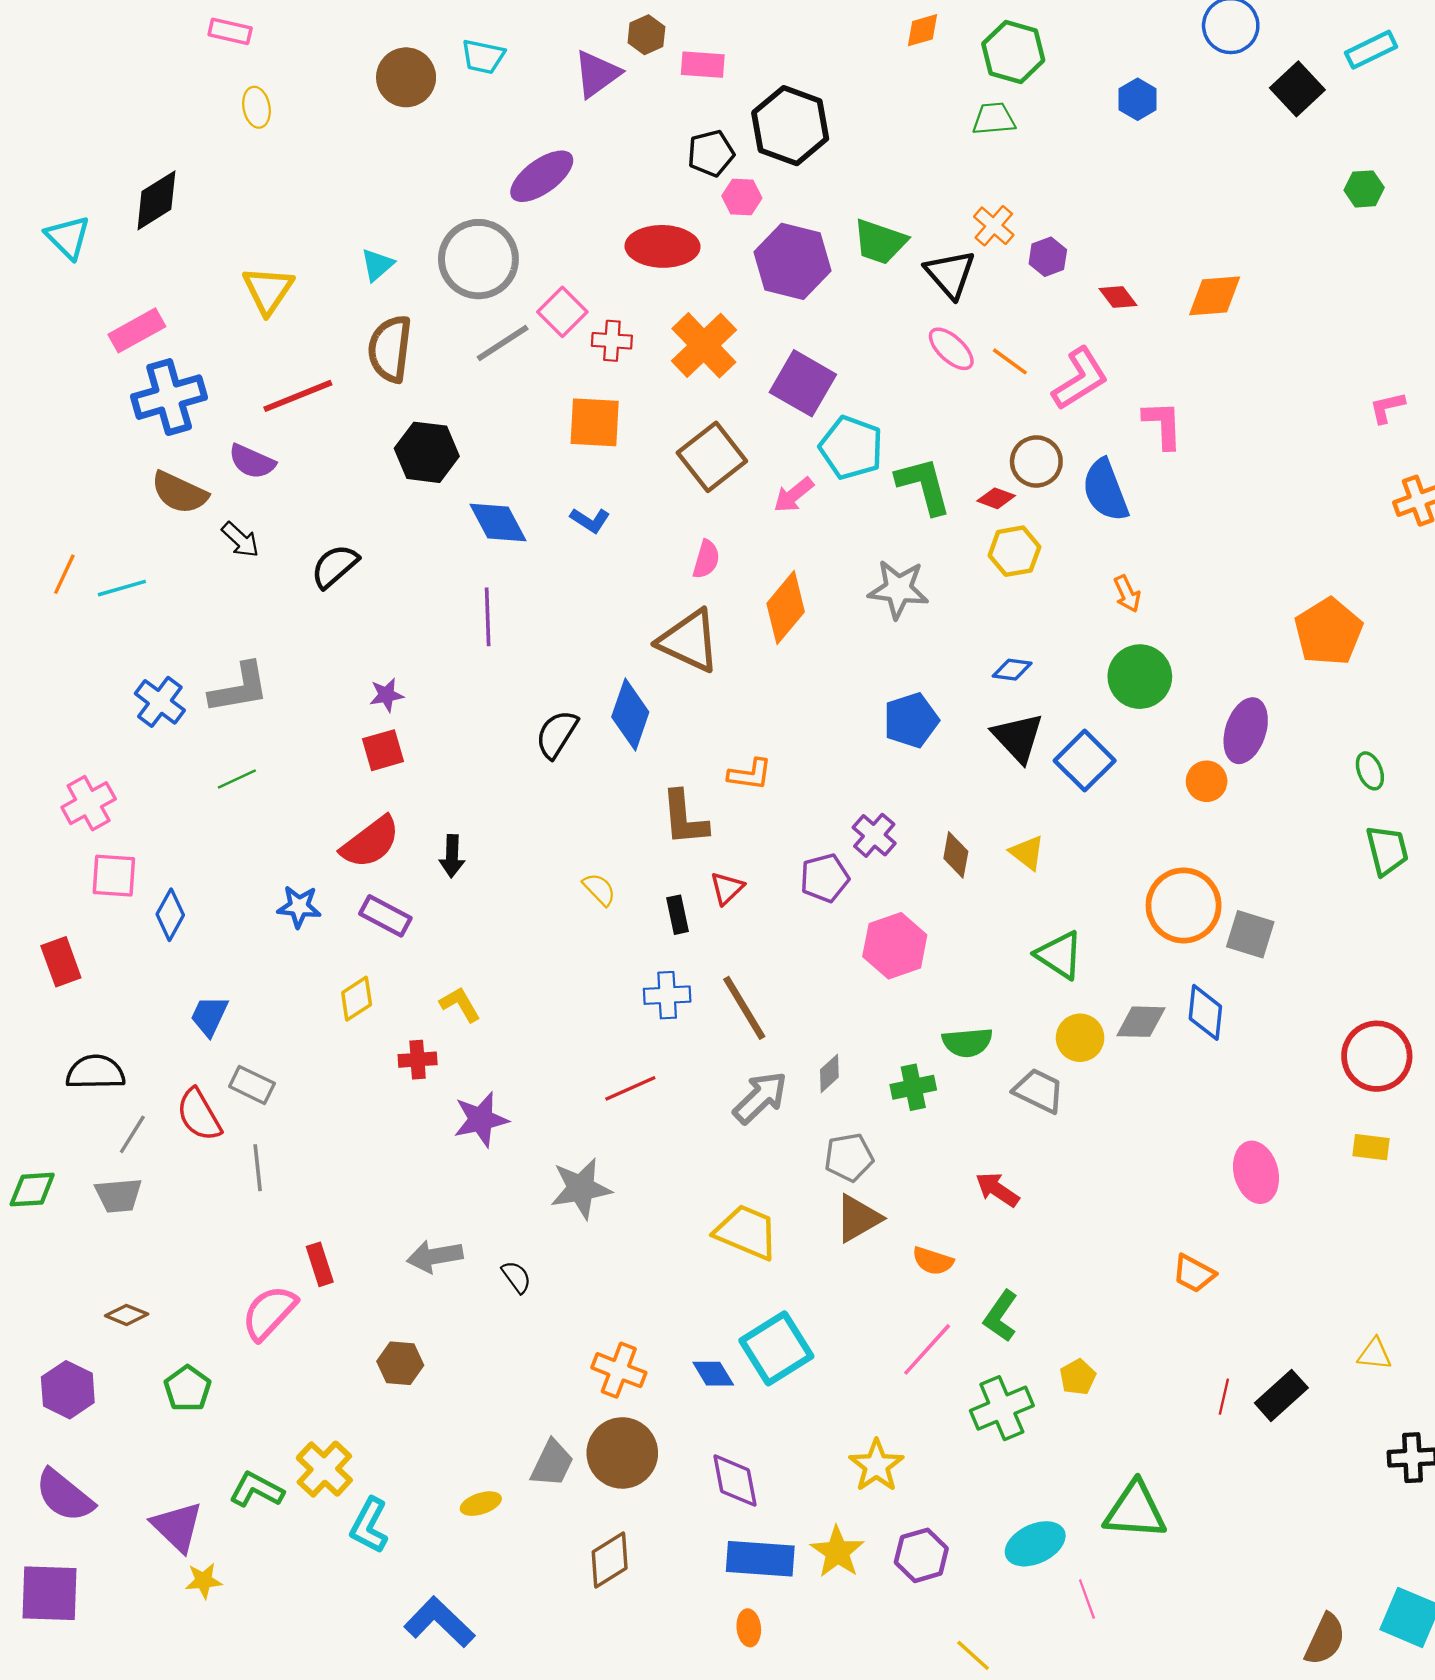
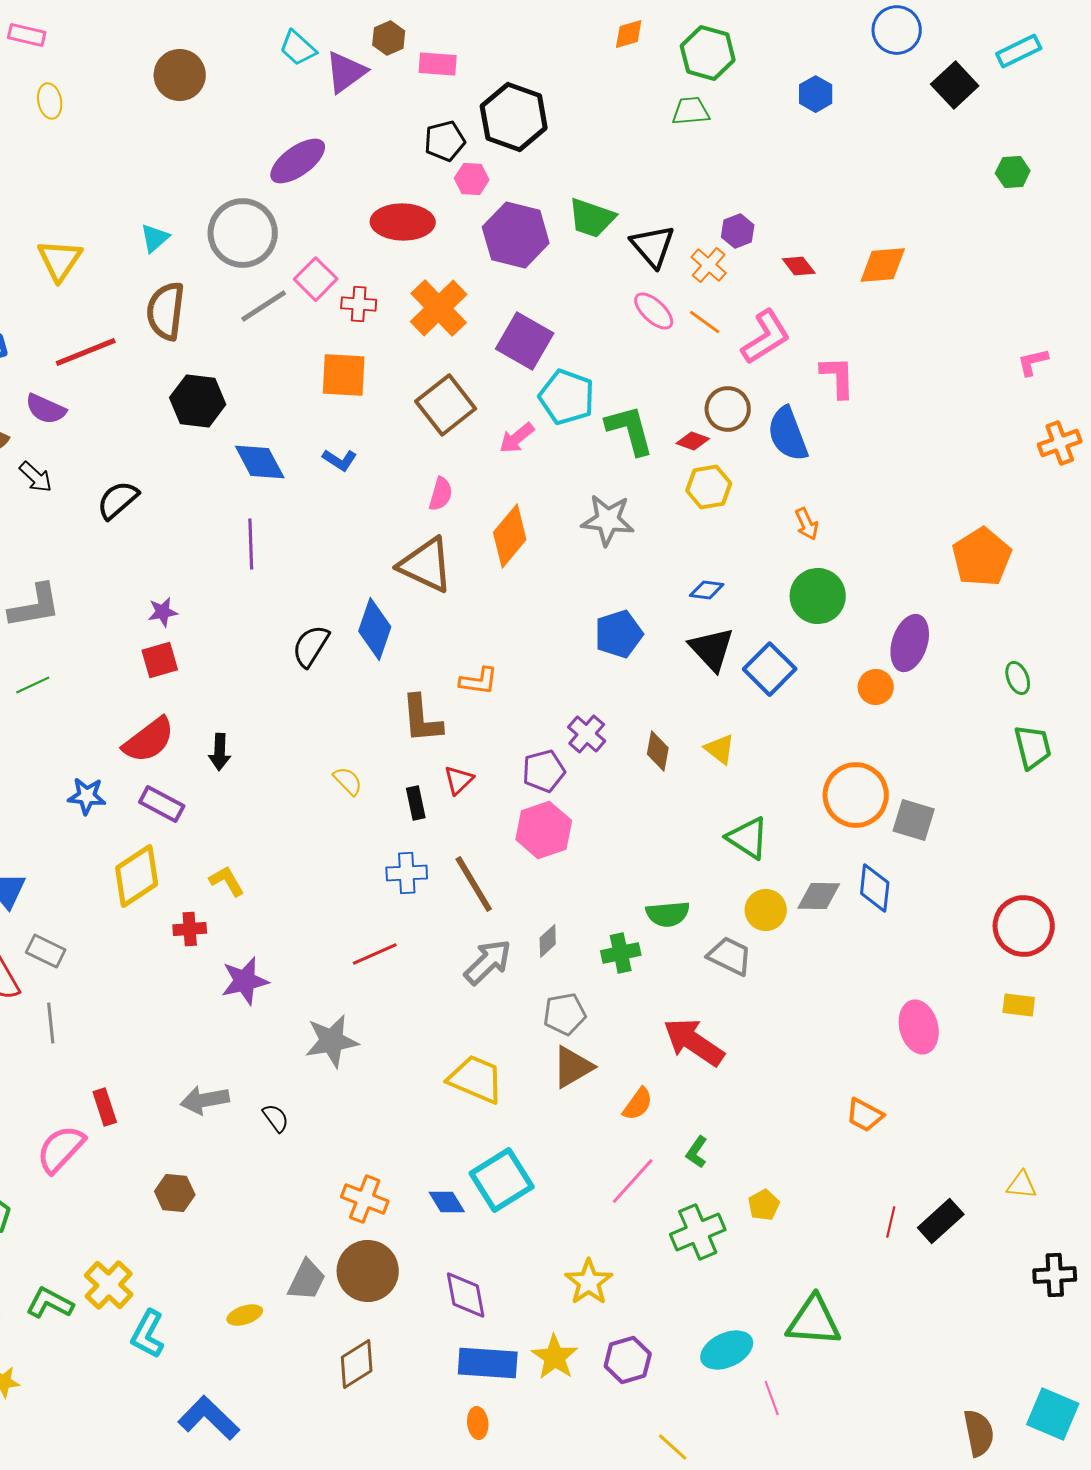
cyan trapezoid: (483, 57) -> (298, 48), moved, turned 30
orange cross: (994, 226) -> (709, 265), moved
pink hexagon: (895, 946) -> (544, 830), moved
yellow diamond: (357, 999) -> (137, 876), size x1.6
red arrow: (997, 1190) -> (694, 1042), size x1.6
orange semicircle: (933, 1261) -> (638, 1104), turned -72
green L-shape: (1001, 1316) -> (697, 1152), size x0.7
brown semicircle: (1325, 1639) -> (979, 1433), turned -36

